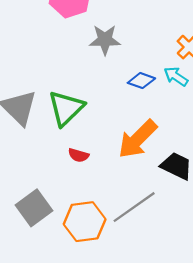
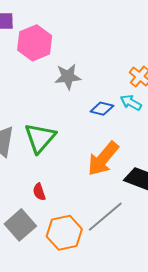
red semicircle: (79, 155) -> (39, 192), moved, turned 60

